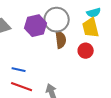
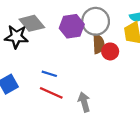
red circle: (86, 51) -> (110, 51), moved

